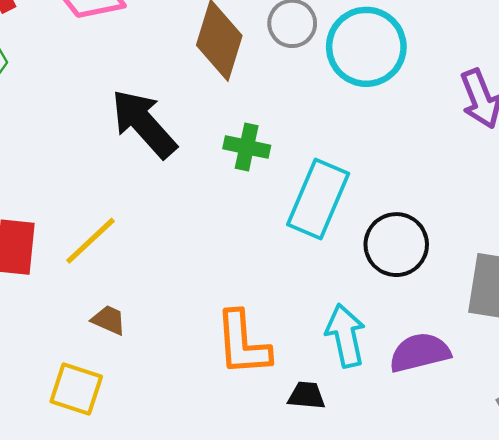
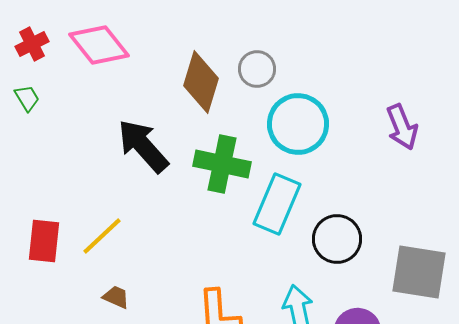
cyan circle: (366, 47) -> (298, 124), moved
green cross: (247, 147) -> (222, 164), size x1.6

